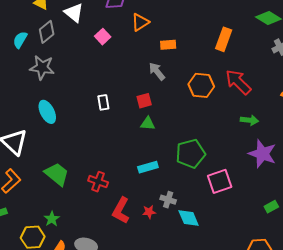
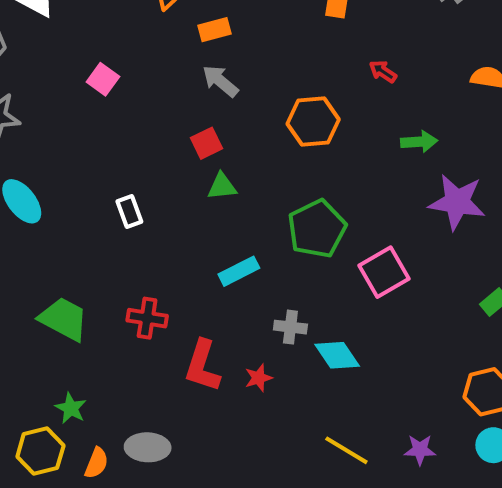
pink square: (103, 37) -> (103, 79), moved
orange rectangle: (168, 45) -> (214, 30), moved
red arrow: (238, 82) -> (383, 71), size x0.5
orange hexagon: (201, 85) -> (313, 122), moved
white rectangle: (103, 102) -> (129, 211), moved
red star: (149, 212) -> (258, 378), moved

